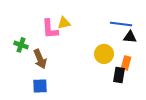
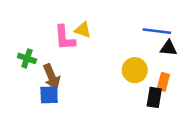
yellow triangle: (64, 23) -> (83, 30), turned 32
blue square: (40, 86) -> (49, 95), moved

